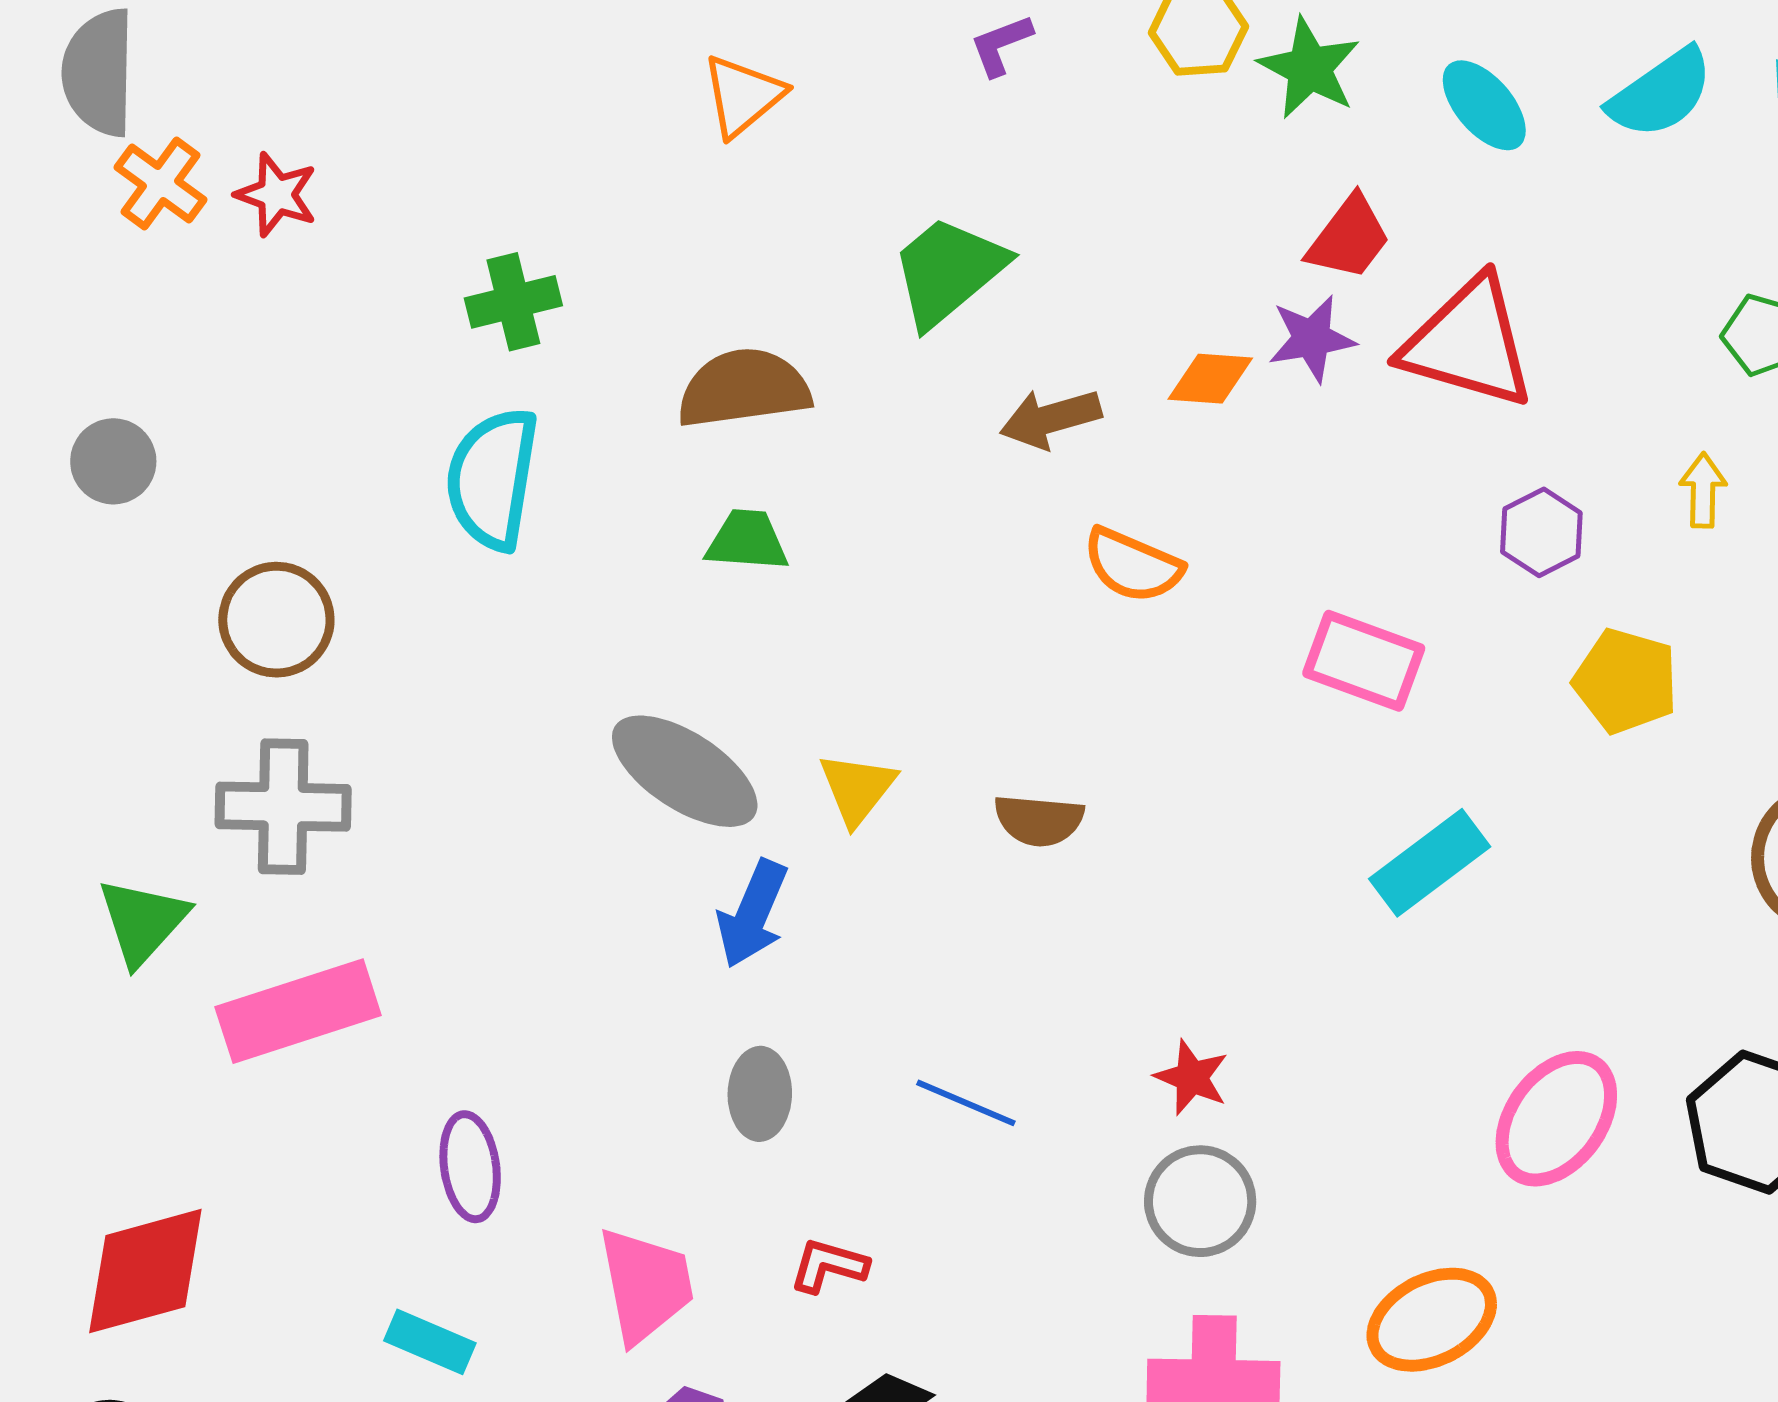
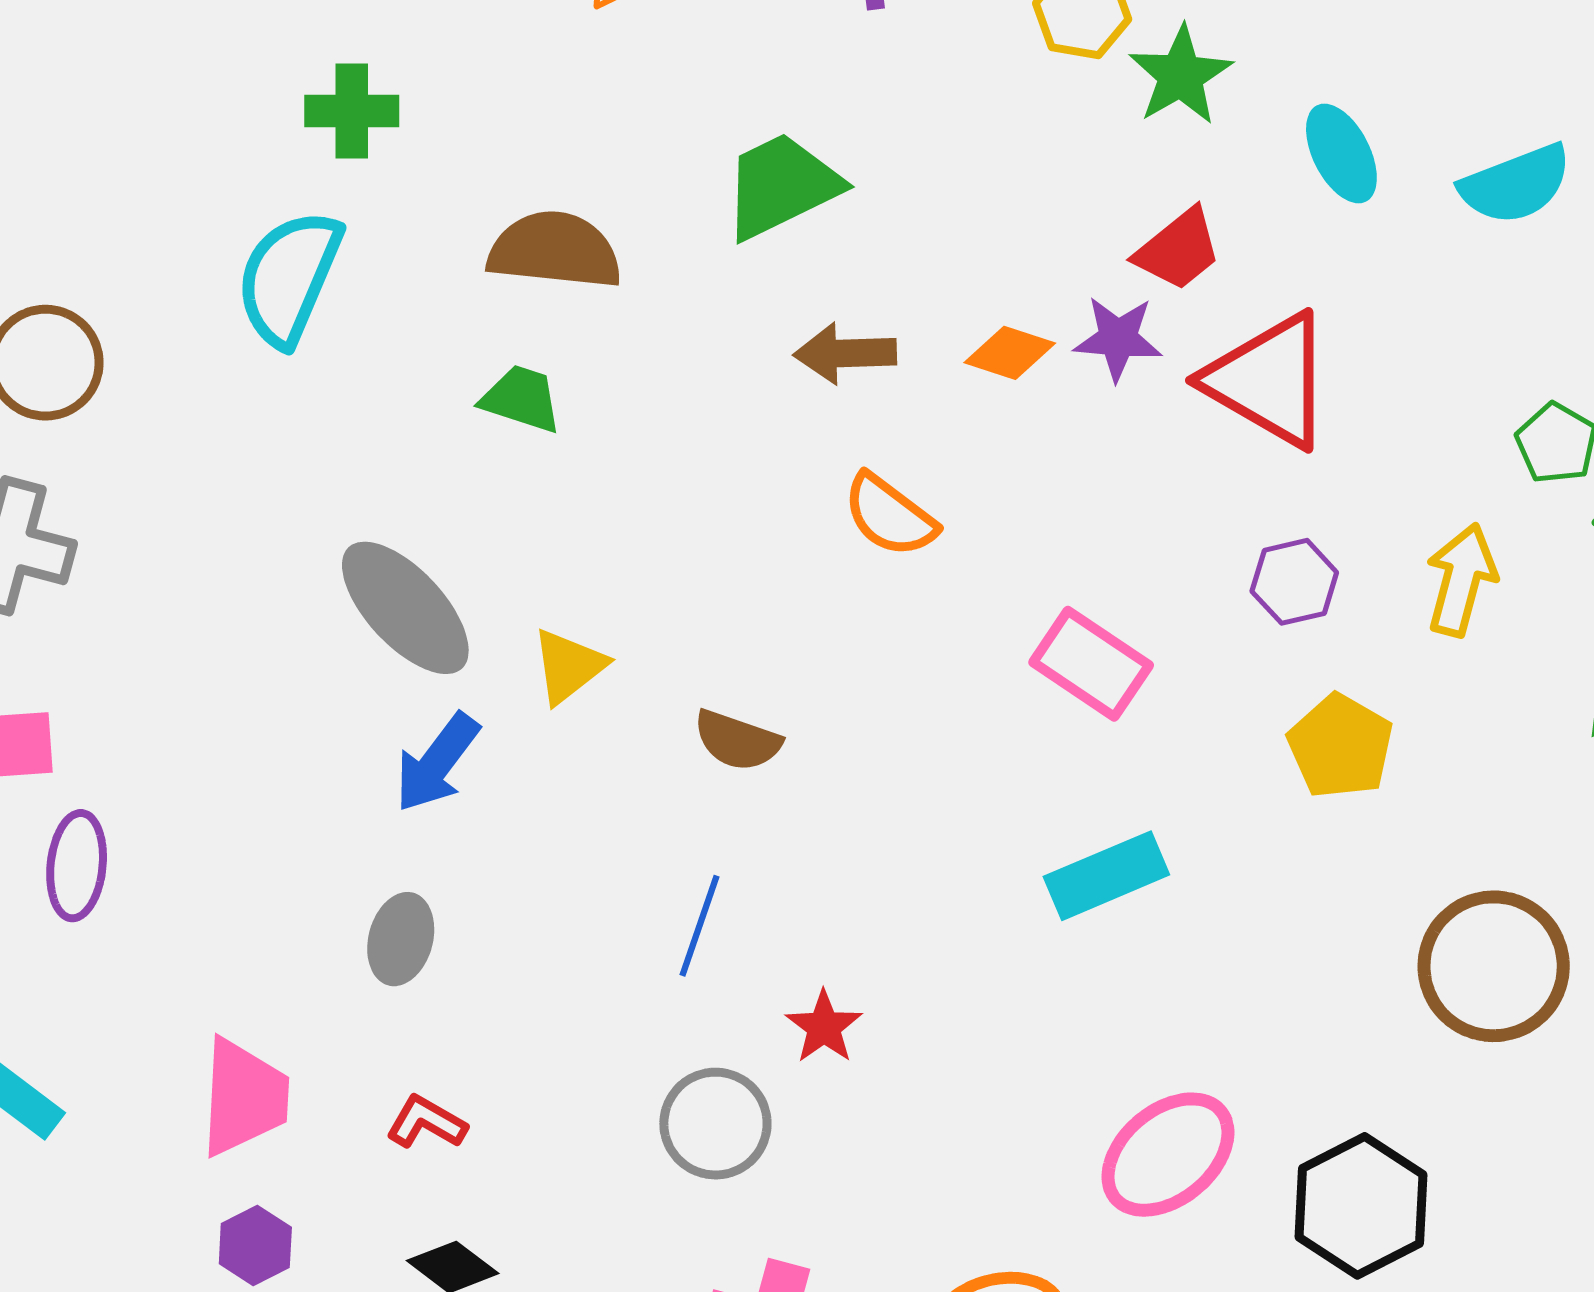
yellow arrow: (1703, 490) -> (1461, 580), size x1.5
blue line: (966, 1103) -> (700, 926), moved, turned 72
purple ellipse: (470, 1167) -> (77, 866), moved
gray circle: (1200, 1201) -> (715, 1124), moved

